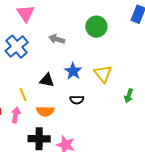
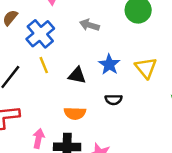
yellow line: (23, 95) -> (44, 65), moved
pink arrow: (16, 115) -> (39, 138), moved

